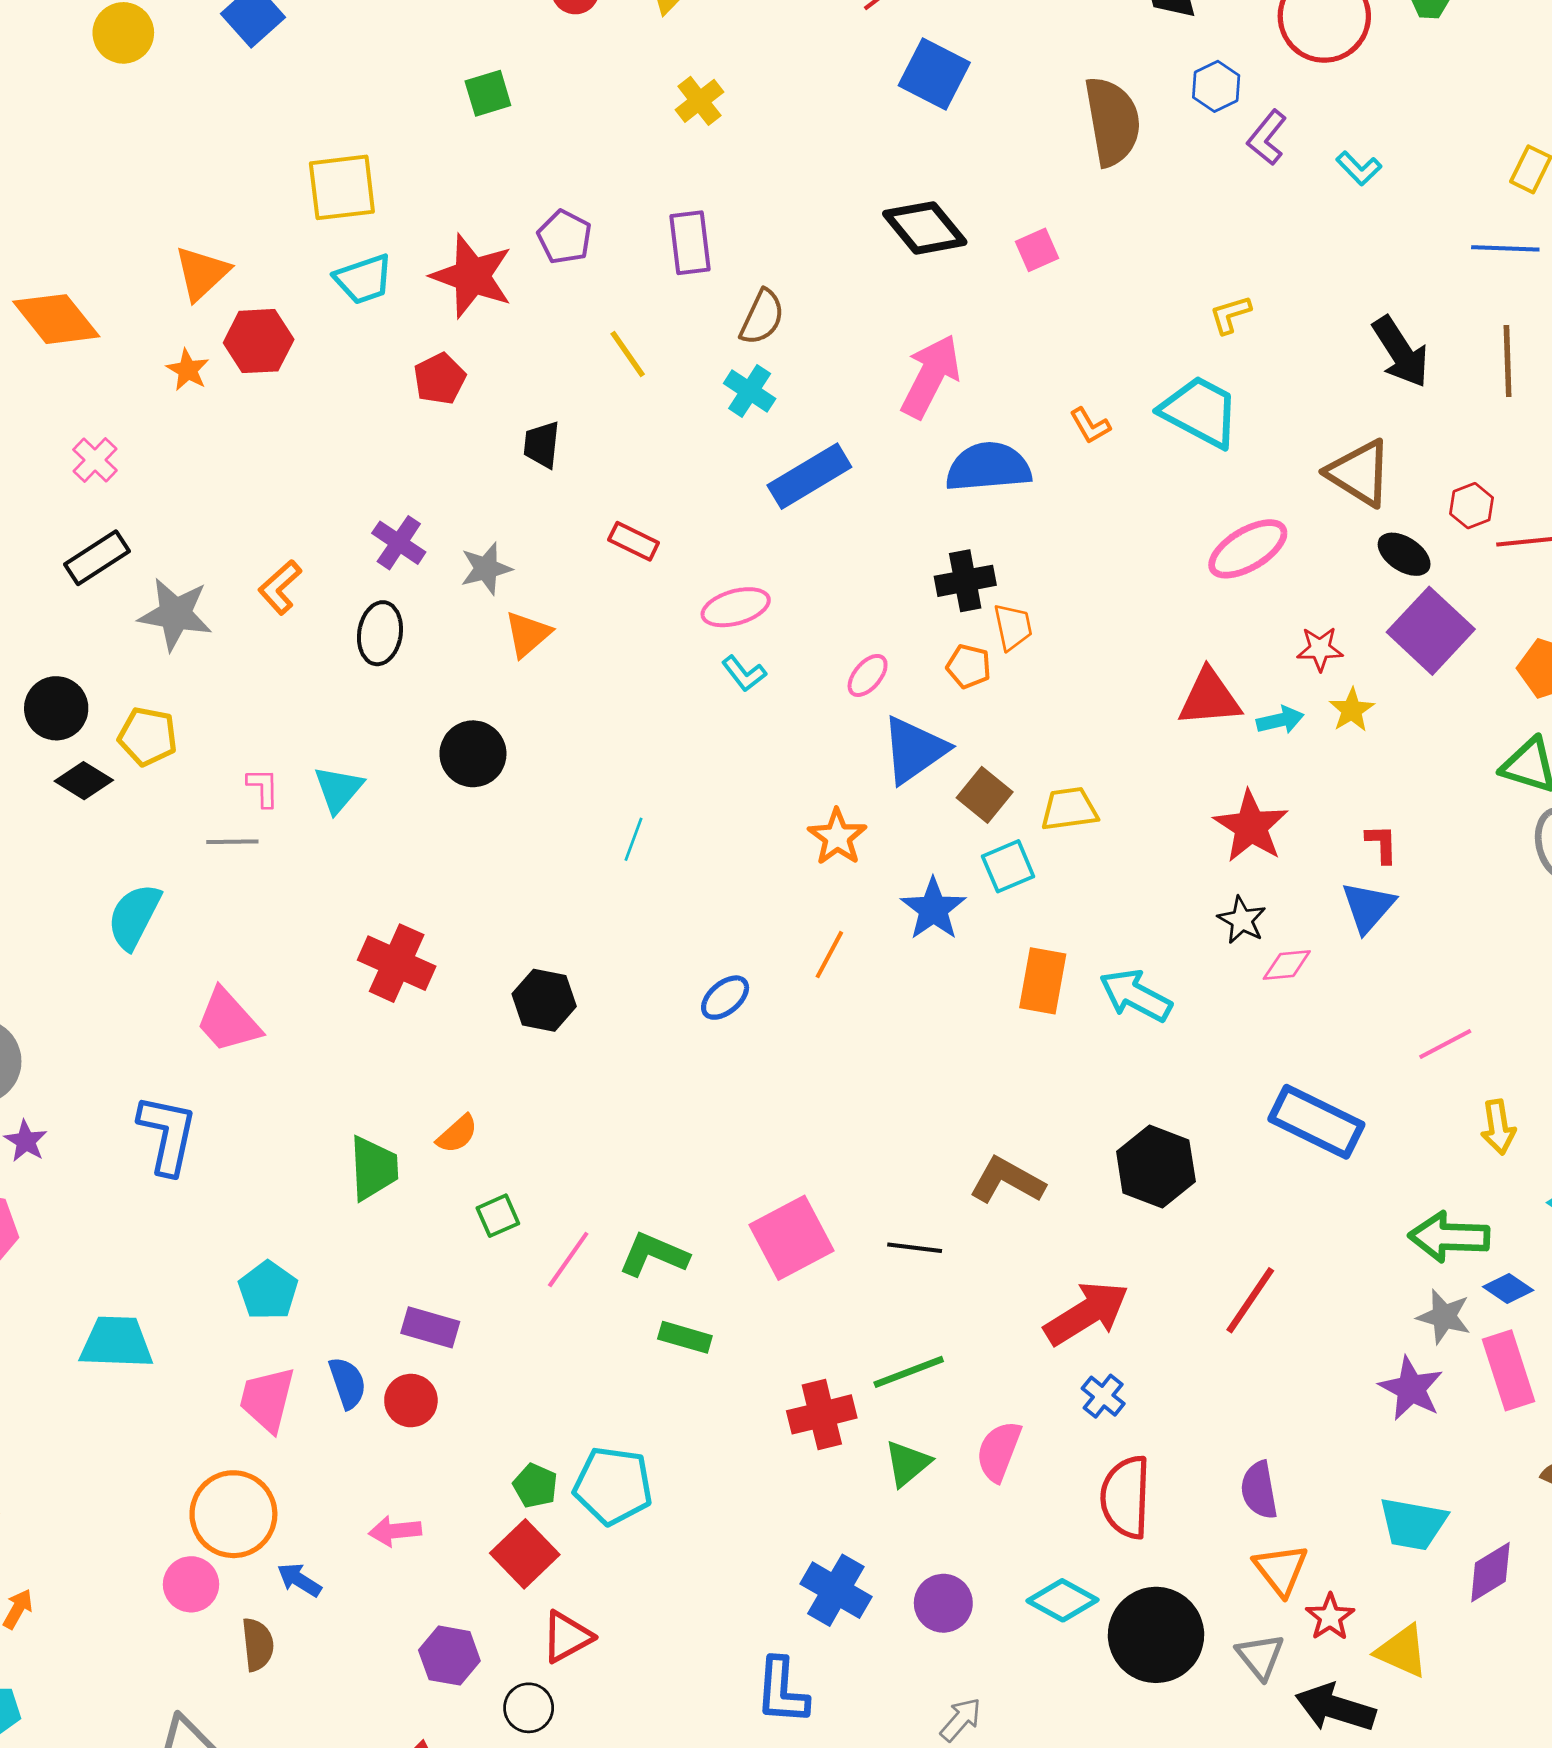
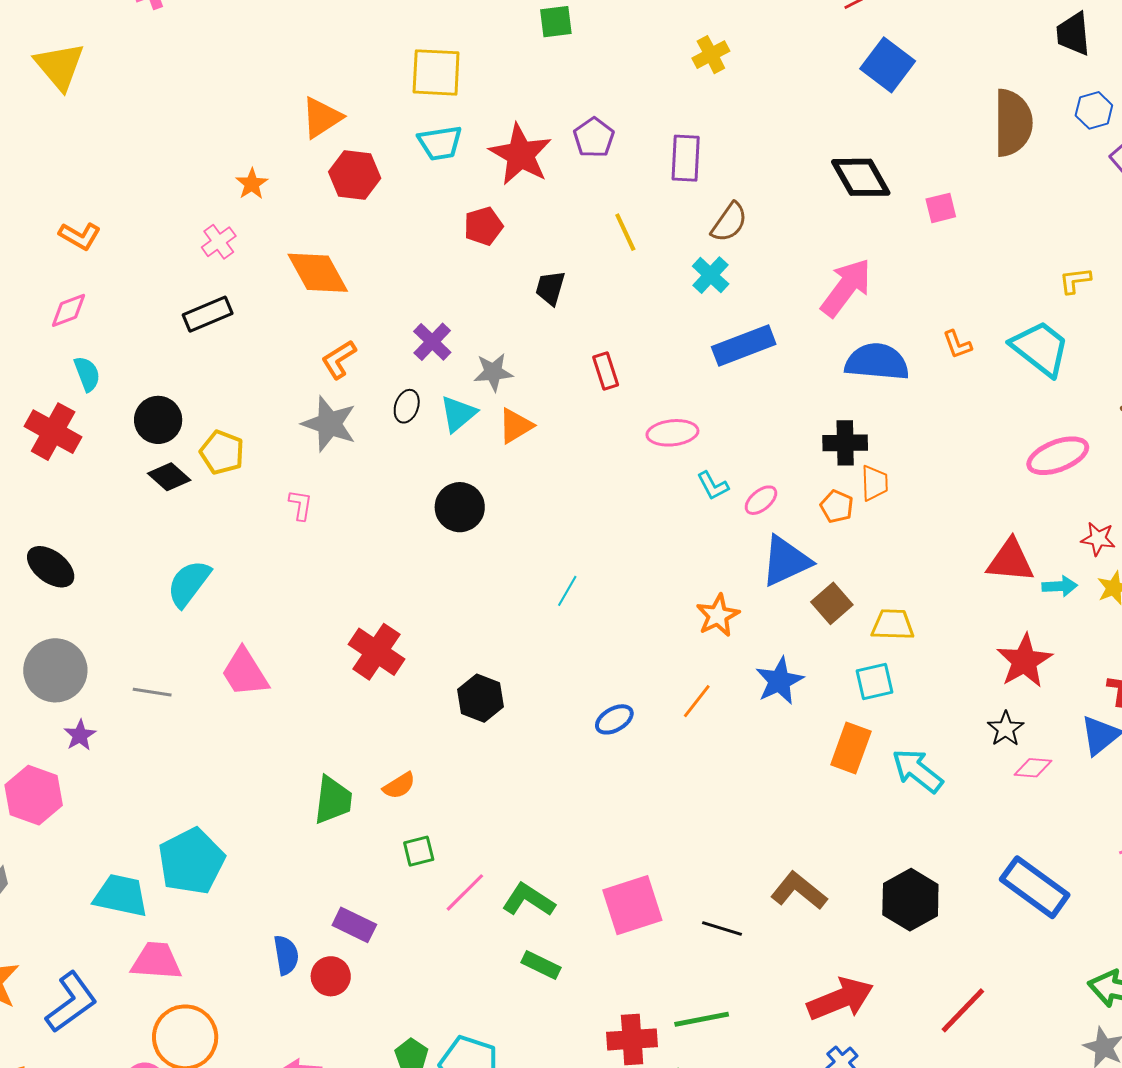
orange diamond: (56, 319) -> (318, 273), moved
orange star: (188, 370) -> (252, 184), moved
red rectangle: (634, 541) -> (606, 371), turned 36
gray star: (175, 614) -> (329, 424), moved
black ellipse: (380, 633) -> (407, 406), size x0.7
cyan L-shape: (744, 673) -> (713, 486), moved
cyan triangle: (338, 789) -> (458, 414), moved
gray line: (232, 842) -> (152, 692), moved
cyan square: (1008, 866) -> (875, 682), moved
blue L-shape: (167, 1134) -> (71, 1002), moved, turned 32
cyan pentagon: (268, 1290) -> (191, 861), moved, size x1.5
pink trapezoid: (267, 1399) -> (156, 961), moved, turned 70

